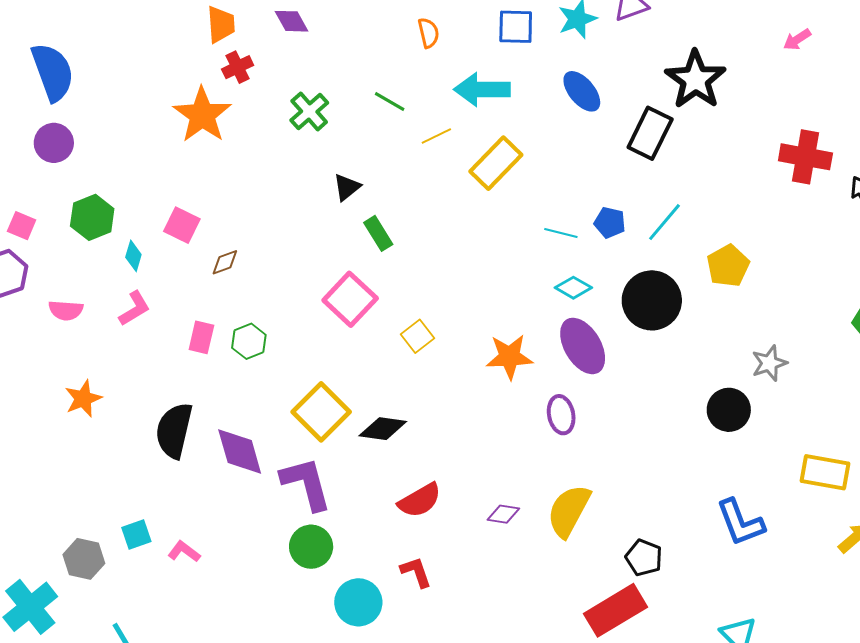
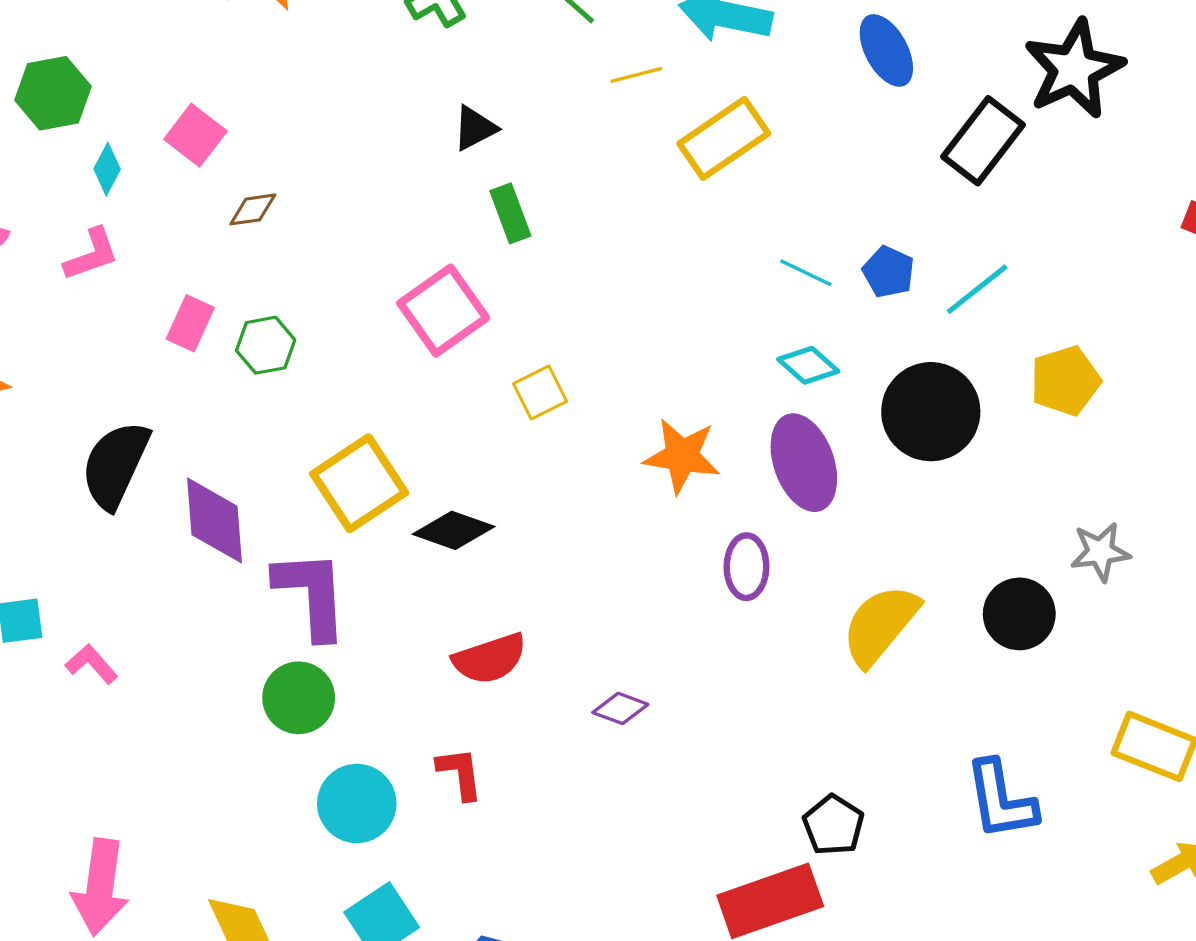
yellow semicircle: (569, 511) -> (880, 625), moved

